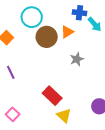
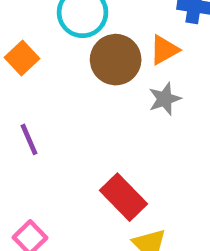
gray star: (77, 59) -> (165, 99), moved

